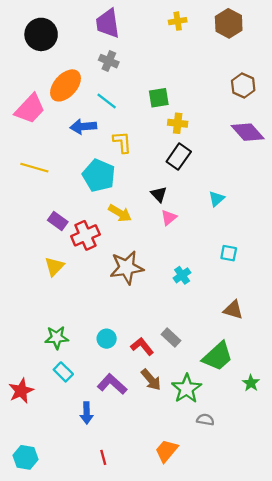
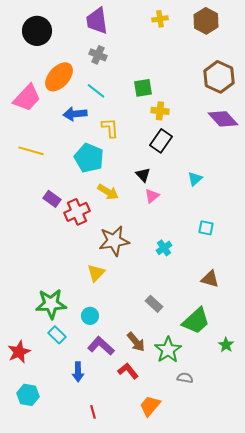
brown hexagon: (243, 85) -> (219, 77), size x1.4
yellow triangle: (54, 266) -> (96, 273), moved
green star: (57, 337) -> (51, 304), size x1.4
cyan circle: (107, 339) -> (90, 316), moved
red L-shape: (142, 346) -> (128, 371), moved
cyan hexagon: (26, 457) -> (28, 395), moved

